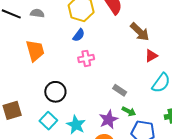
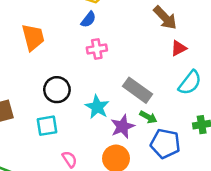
gray rectangle: (120, 90) -> (138, 90), size x1.6
cyan square: (48, 121) -> (47, 126), turned 36
cyan star: (76, 125) -> (97, 107), moved

